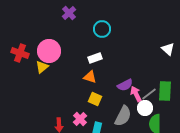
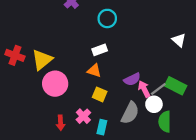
pink circle: (49, 51) -> (55, 84), moved
red cross: (20, 53) -> (15, 55), moved
yellow triangle: (42, 67) -> (42, 60), size x1.5
green rectangle: (165, 91) -> (176, 86), turned -66

